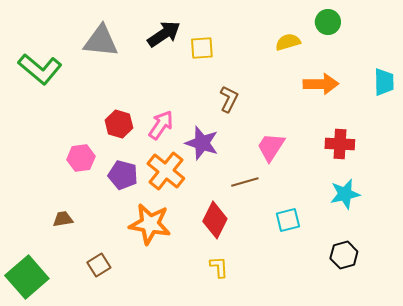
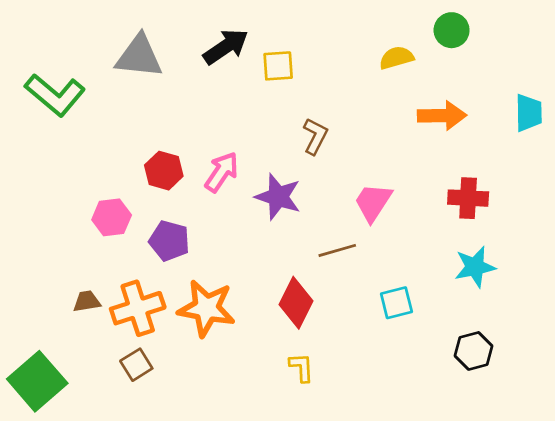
orange cross: (166, 171) -> (138, 308), moved, turned 33

